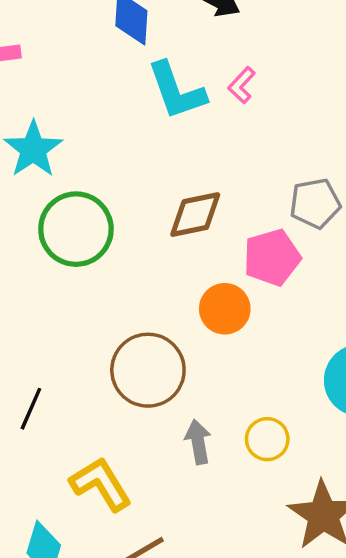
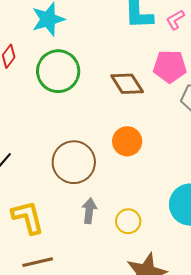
brown diamond: (195, 215) -> (127, 84), turned 52
pink pentagon: (272, 258) -> (170, 66), moved

